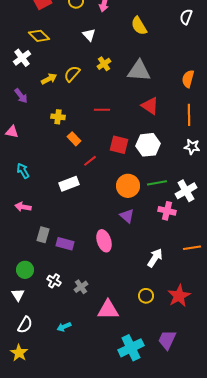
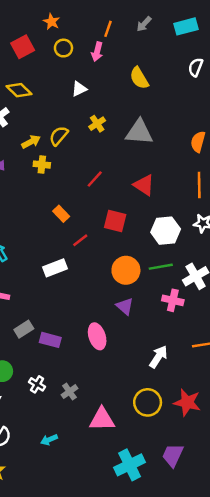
white triangle: (89, 35) -> (79, 89), turned 48
red triangle: (150, 106) -> (144, 185), moved
red line: (102, 110) -> (95, 179), turned -49
yellow cross: (58, 117) -> (42, 165), moved
white hexagon: (148, 145) -> (166, 231), moved
gray rectangle: (43, 235) -> (24, 329), turned 42
yellow circle: (146, 296) -> (148, 402), size x1.5
red star: (179, 296) -> (187, 402), turned -30

